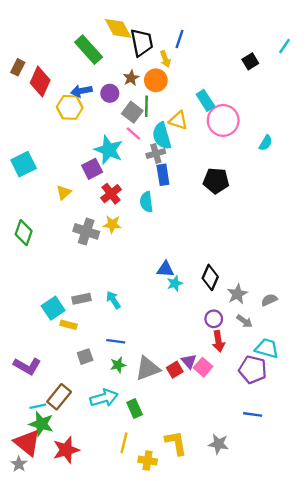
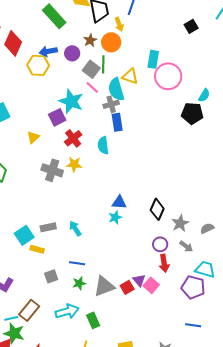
cyan rectangle: (205, 100) -> (153, 59), turned 42
black pentagon: (216, 181) -> (192, 113), moved
cyan star: (175, 283) -> (115, 217), moved

